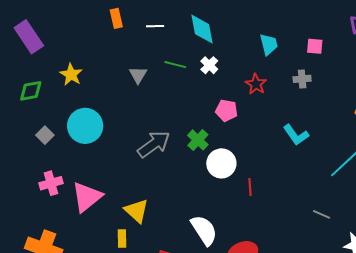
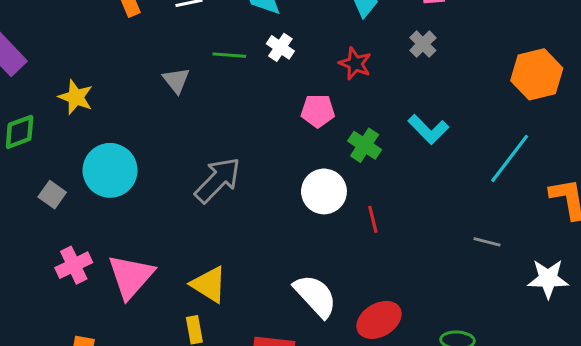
gray cross: (302, 79) -> (423, 44), turned -30
green cross: (198, 140) -> (365, 145), moved

